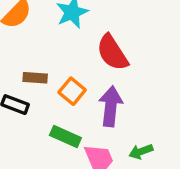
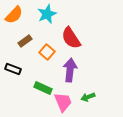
brown rectangle: (35, 78) -> (25, 41), moved, turned -40
orange square: (72, 91) -> (47, 52), moved

